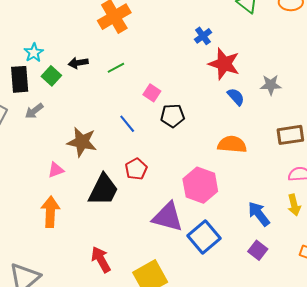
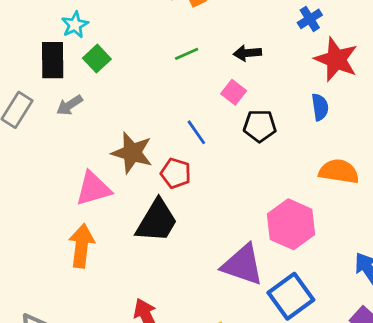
black arrow: (78, 63) -> (247, 53), moved
blue semicircle: (236, 97) -> (320, 107), moved, turned 30
red pentagon: (136, 169) -> (176, 173), moved, turned -30
pink triangle: (56, 170) -> (93, 189), size x1.6

